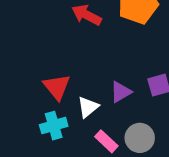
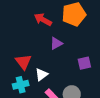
purple triangle: (121, 92) -> (56, 43), moved

